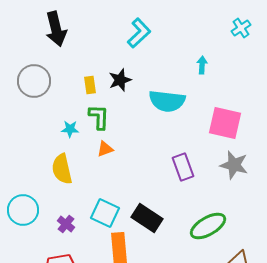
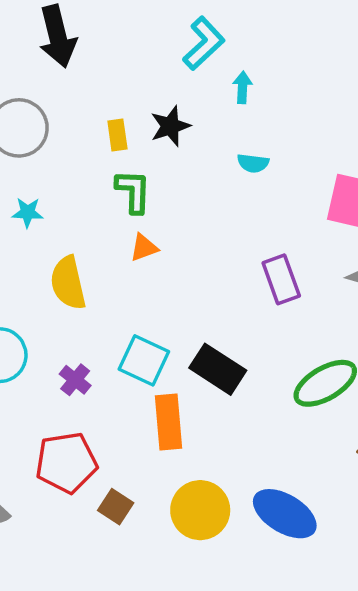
cyan arrow: (202, 65) -> (242, 87), moved
cyan semicircle: (167, 101) -> (253, 163), size x0.5
cyan star: (70, 129) -> (28, 212), moved

